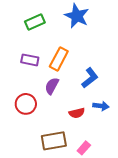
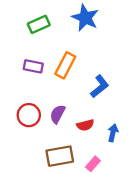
purple semicircle: (52, 86) -> (58, 114), moved
blue arrow: (101, 106) -> (113, 133), moved, turned -84

